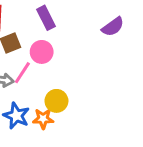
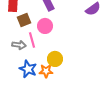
pink line: (22, 73) -> (32, 40), turned -49

